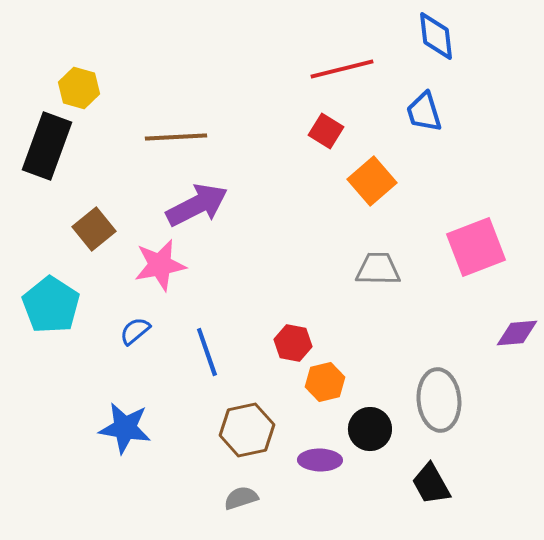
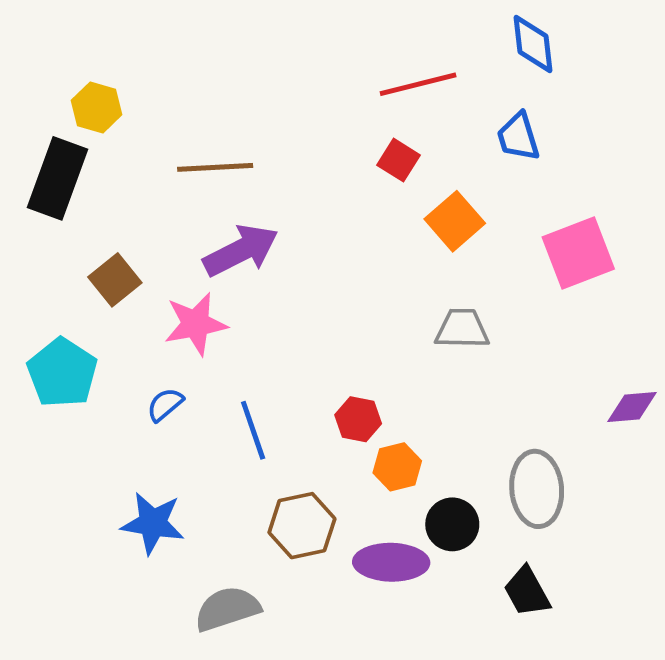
pink square: (476, 247) -> (578, 253), moved
purple ellipse: (320, 460) -> (391, 562), size x1.4
gray semicircle: (241, 498) -> (227, 609), moved, size x1.6

